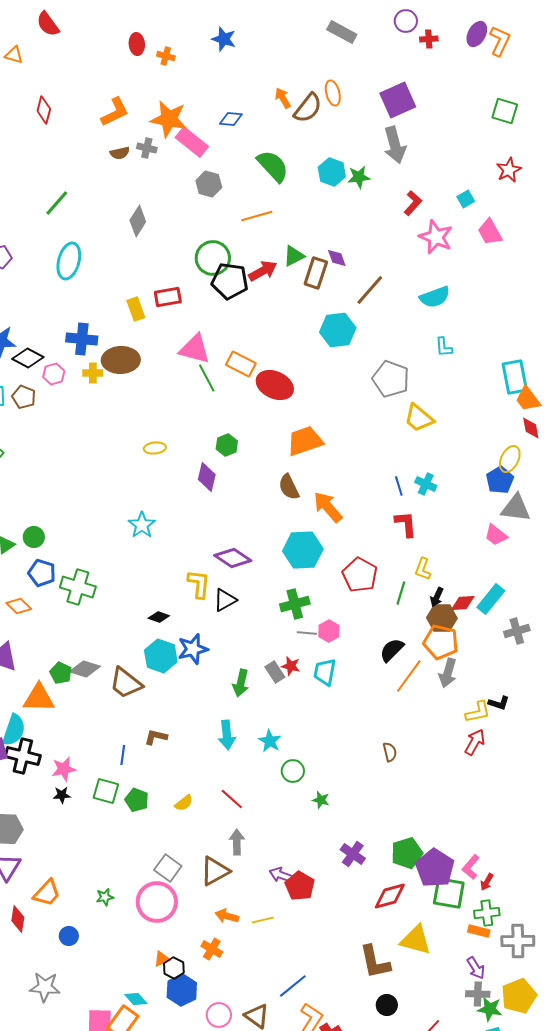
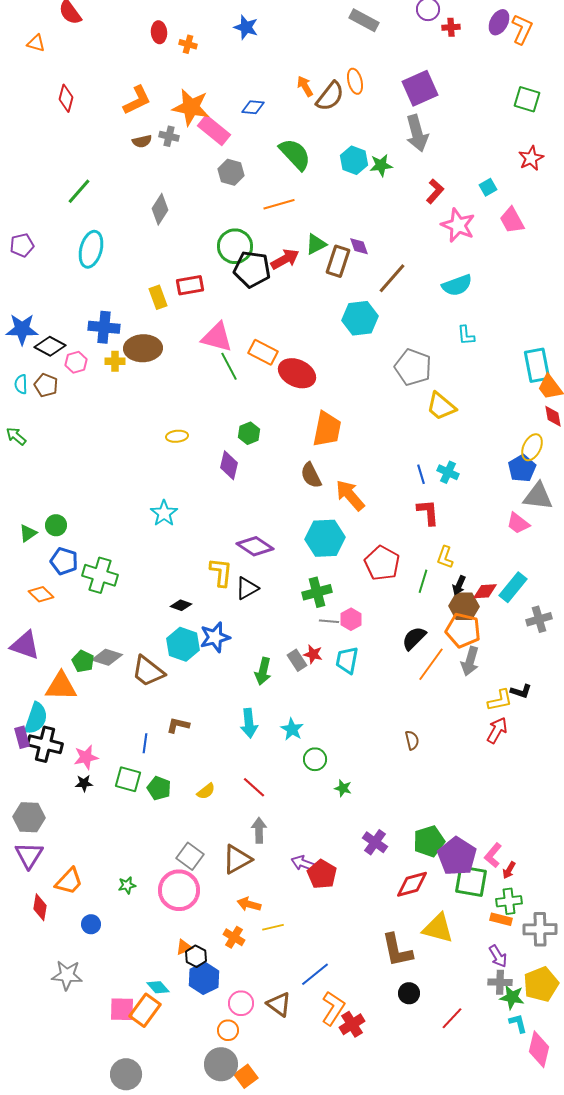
orange trapezoid: (305, 441) -> (327, 429), turned 120
yellow line: (263, 920) -> (273, 927), moved

